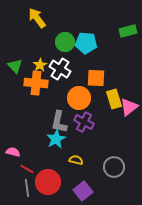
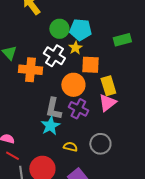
green rectangle: (128, 31) -> (122, 40), moved
yellow star: (40, 65) -> (75, 48), moved
pink triangle: (129, 107) -> (107, 103), moved
gray circle: (114, 167) -> (100, 144), moved
red line: (27, 169) -> (12, 156), moved

